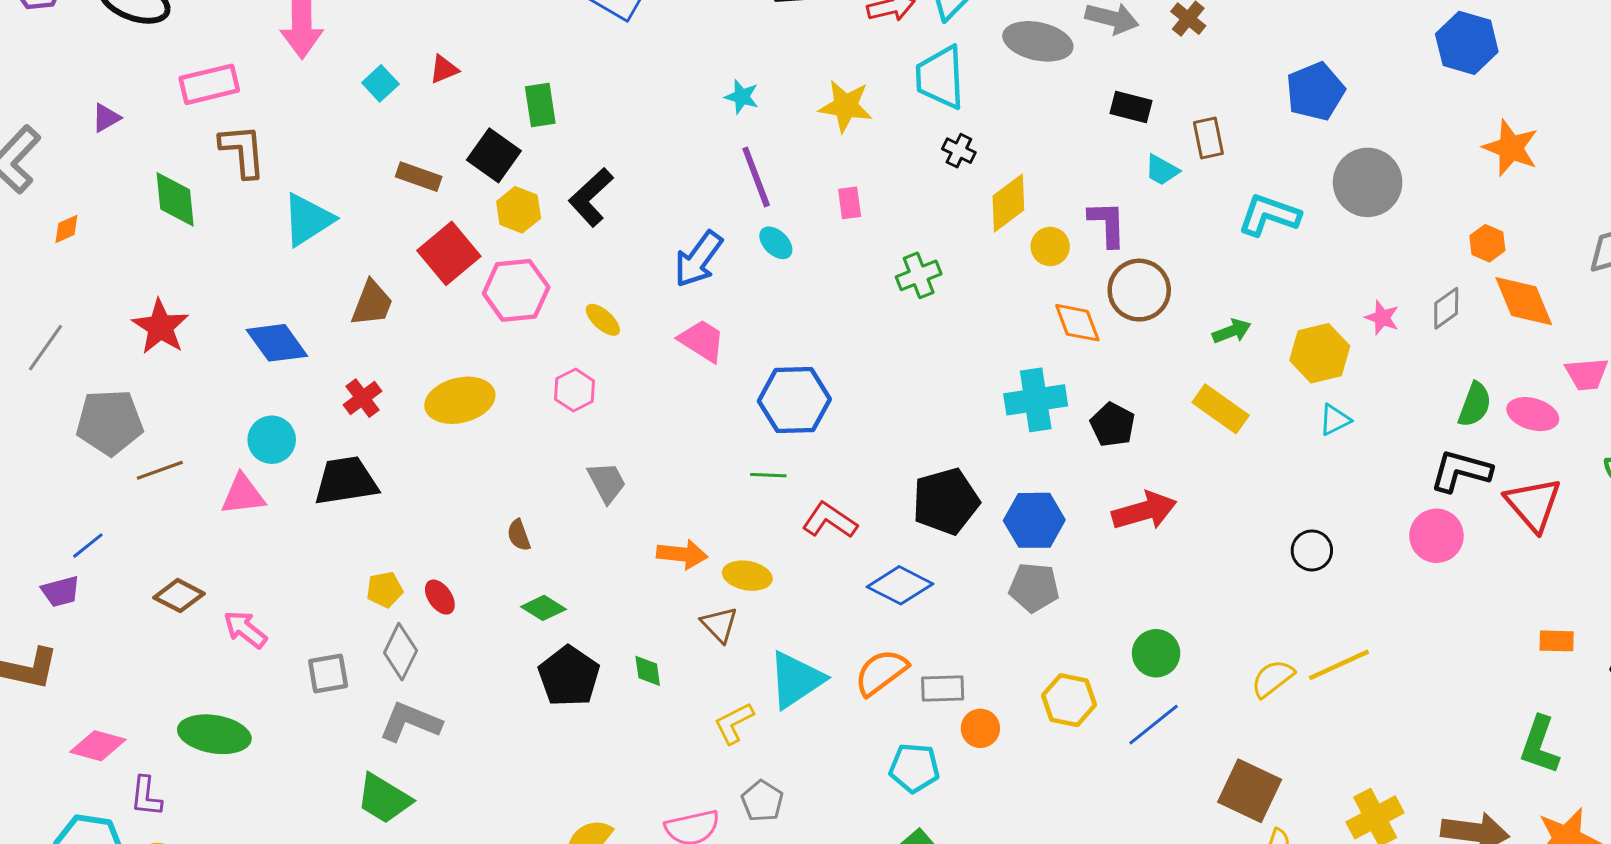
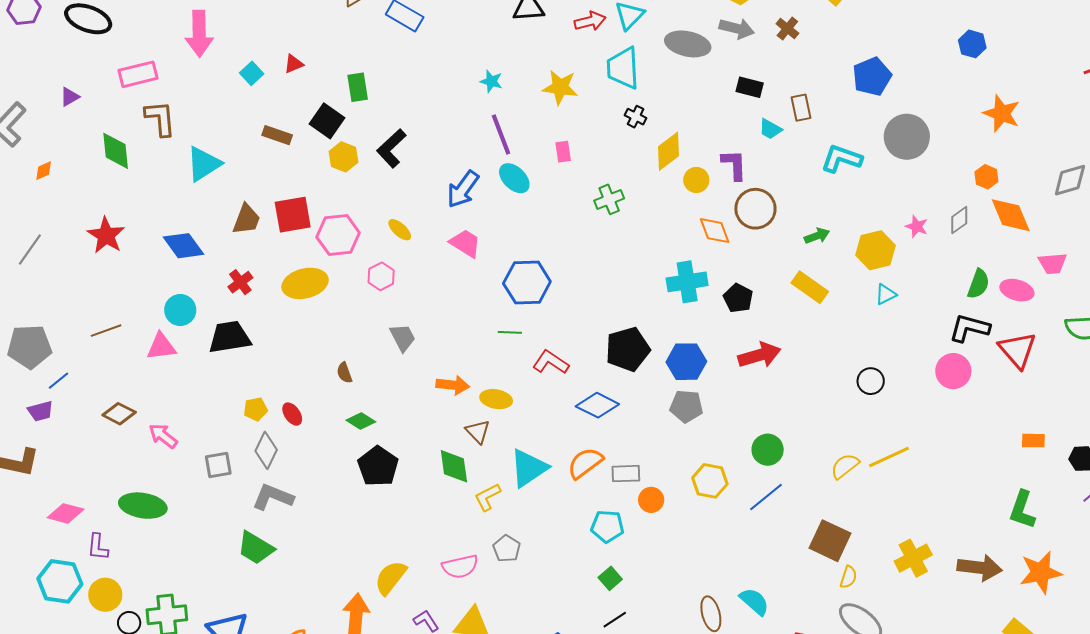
blue hexagon: (1467, 43) -> (972, 44), size x0.7
cyan ellipse: (776, 243) -> (514, 178), size x1.4
red square: (449, 253) -> (293, 215), moved, turned 30
pink hexagon: (516, 290) -> (338, 235), moved
gray pentagon: (110, 422) -> (30, 347), moved
green diamond: (648, 671) -> (454, 466), moved, size x1.6

